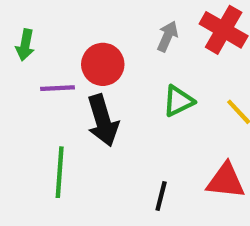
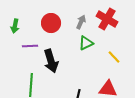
red circle: (103, 64) -> (51, 23), moved
green triangle: (178, 101) -> (86, 43), moved

